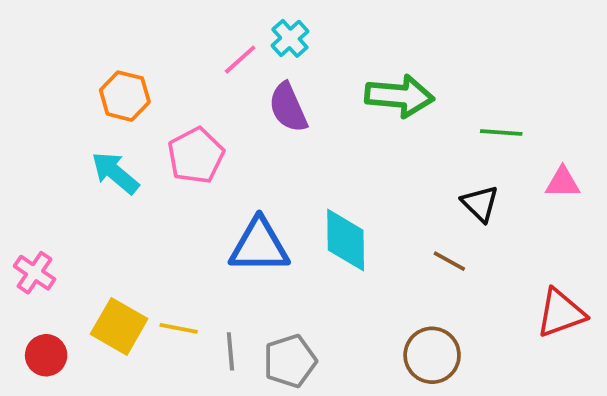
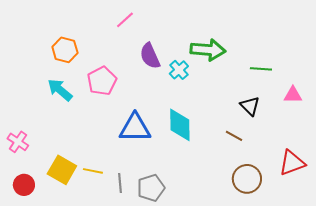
cyan cross: (290, 38) -> (179, 70), moved
pink line: (240, 60) -> (125, 20), moved
brown circle: (432, 355) -> (247, 179), moved

